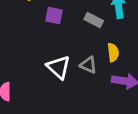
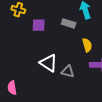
gray triangle: (88, 65) -> (68, 71), moved

